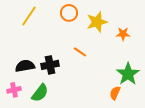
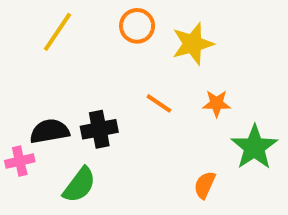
orange star: (123, 34) -> (217, 103), moved
pink cross: (14, 90) -> (20, 161), moved
orange semicircle: (115, 93) -> (205, 185), moved

